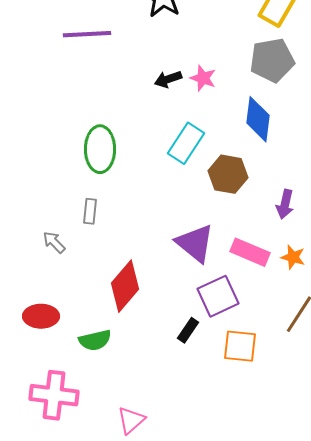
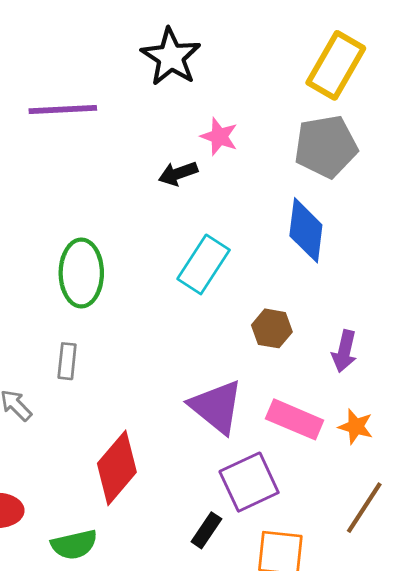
pink star: (203, 78) -> (219, 136), moved
brown hexagon: (228, 174) -> (272, 328), moved, size x0.7

